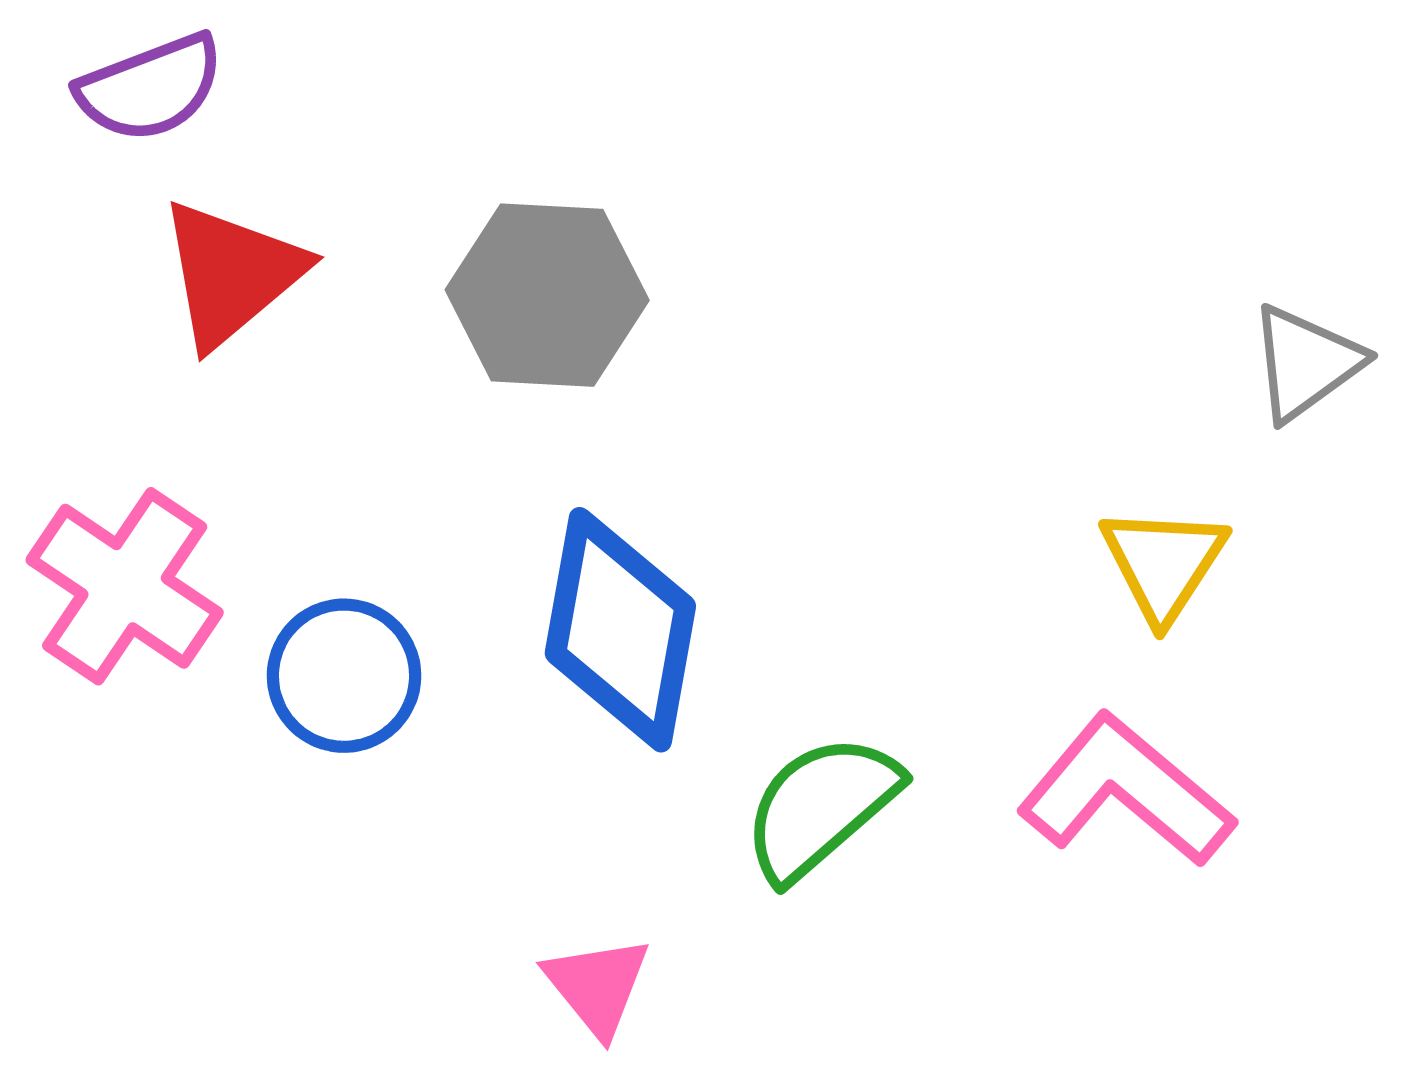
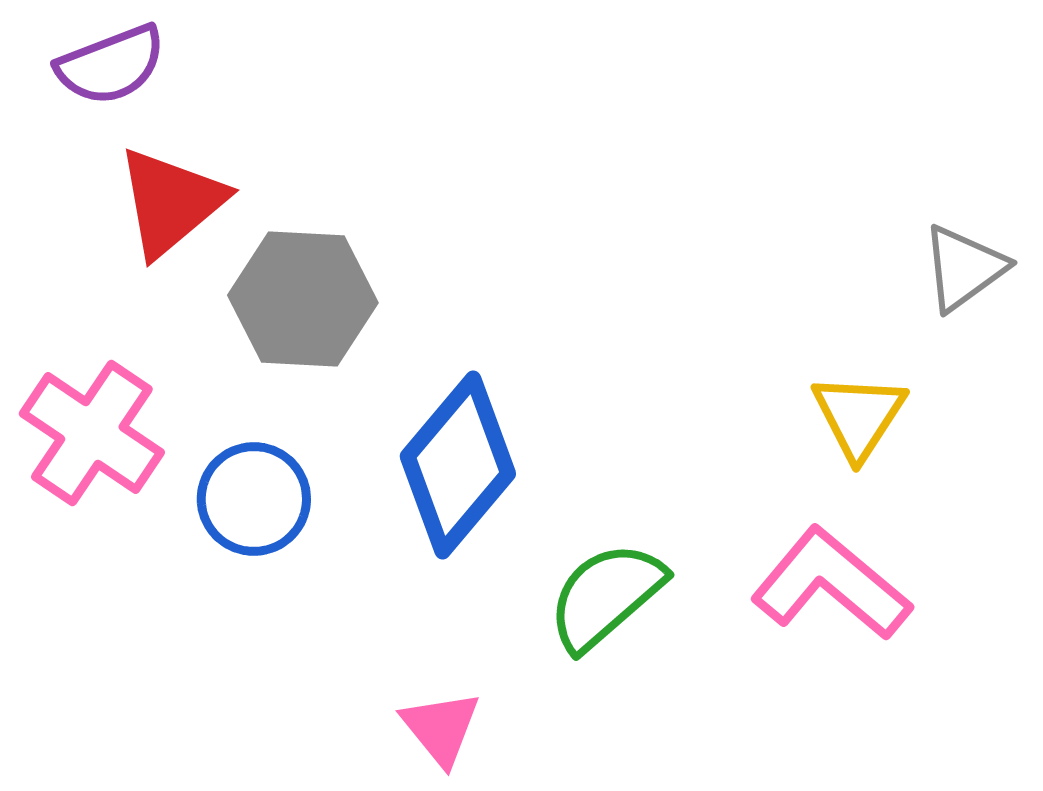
gray hexagon: (547, 295) -> (303, 299), moved
blue diamond: (620, 630) -> (458, 465), turned 30

